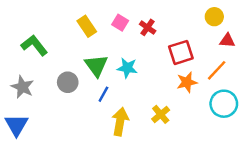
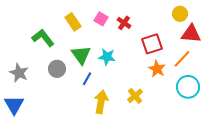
red triangle: (227, 41) -> (191, 34), size x1.5
green L-shape: (34, 45) -> (43, 38), moved
orange star: (187, 82) -> (157, 69), turned -30

